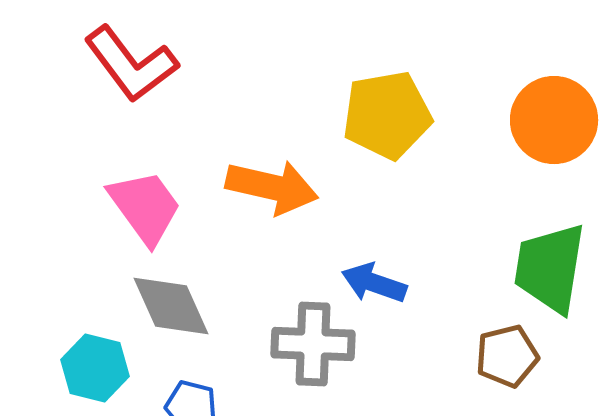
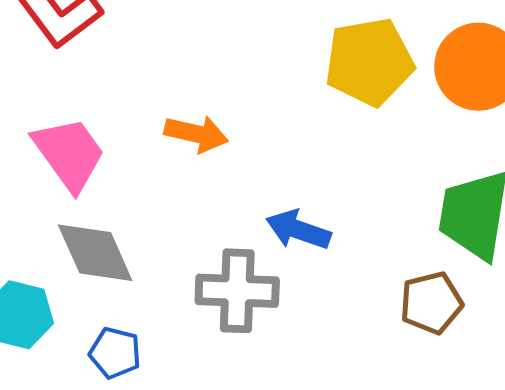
yellow pentagon: (387, 115) -> (369, 62), moved
orange arrow: (272, 187) -> (196, 134), size x0.7

